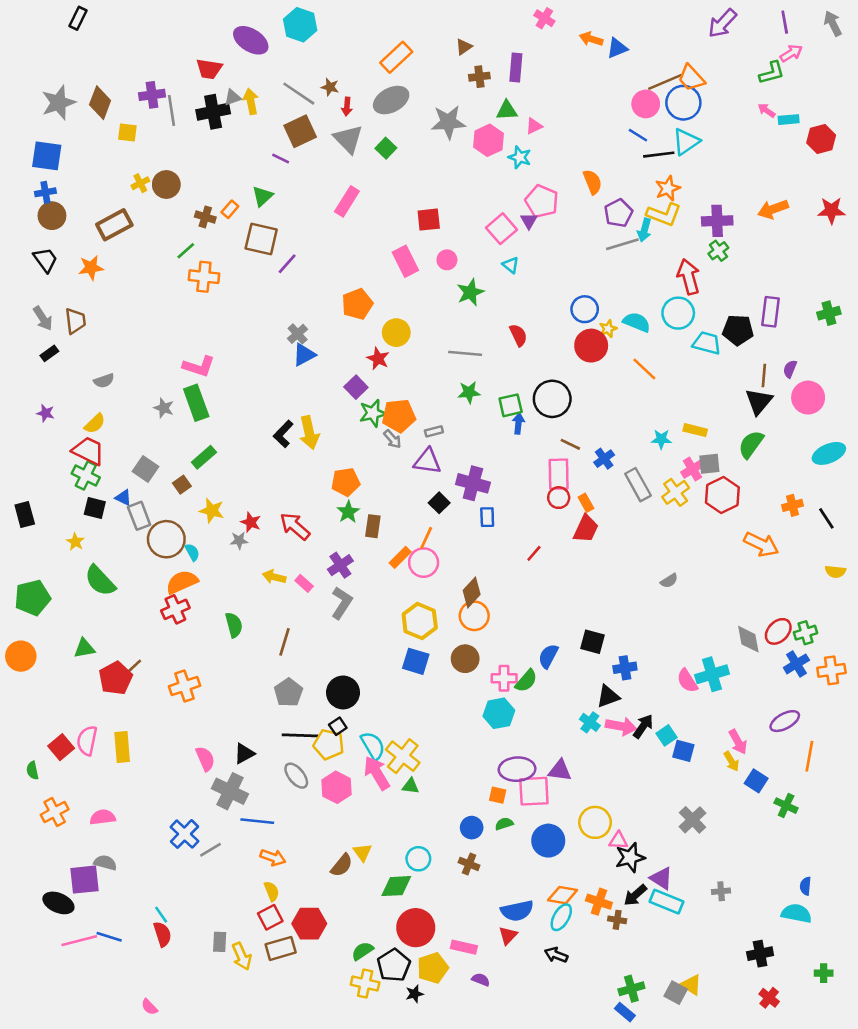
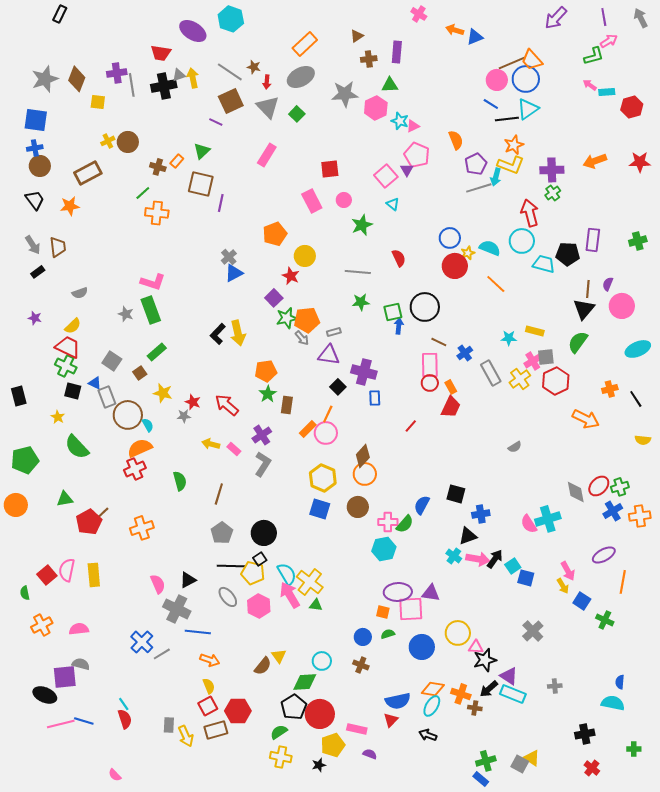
pink triangle: (534, 126) -> (413, 126), moved
purple line: (287, 264) -> (221, 203), turned -30
black pentagon: (394, 965) -> (294, 707), moved

